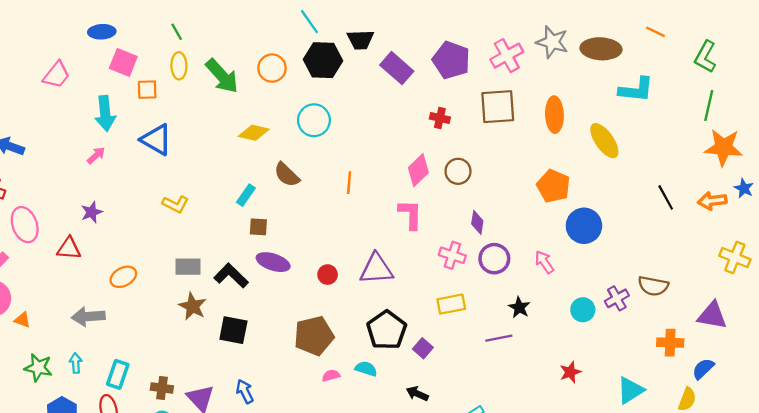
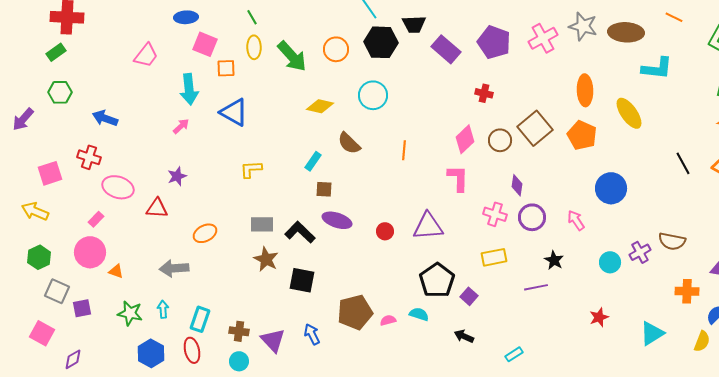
brown square: (498, 107) -> (535, 128), moved, turned -36
orange pentagon: (553, 186) -> (582, 135), moved
yellow L-shape: (176, 204) -> (251, 169), turned 150
pink ellipse: (25, 225) -> (118, 187), turned -52
brown pentagon: (314, 336) -> (355, 312), moved

